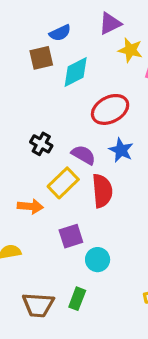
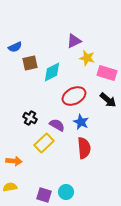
blue semicircle: (60, 33) -> (15, 47), moved
red semicircle: (102, 191) -> (84, 148), moved
orange arrow: (30, 206) -> (14, 161), moved
purple square: (71, 236) -> (44, 195), moved, turned 35

